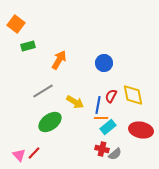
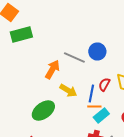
green rectangle: (28, 46) -> (21, 34), size x1.5
orange arrow: (59, 60) -> (52, 70), moved
gray line: (43, 91) -> (74, 58), moved, turned 55

